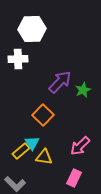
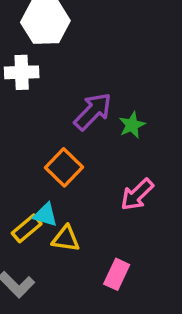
cyan triangle: (32, 143) -> (45, 215), turned -42
pink arrow: (80, 146) -> (137, 195), moved

